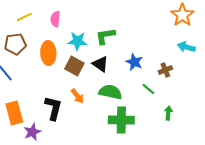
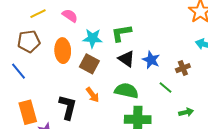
pink semicircle: (55, 19) -> (70, 16), turned 119
black triangle: (100, 64) -> (126, 59), moved
green arrow: (168, 113) -> (186, 112), turned 72

